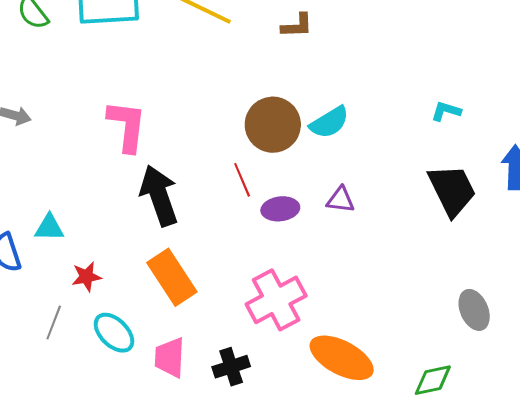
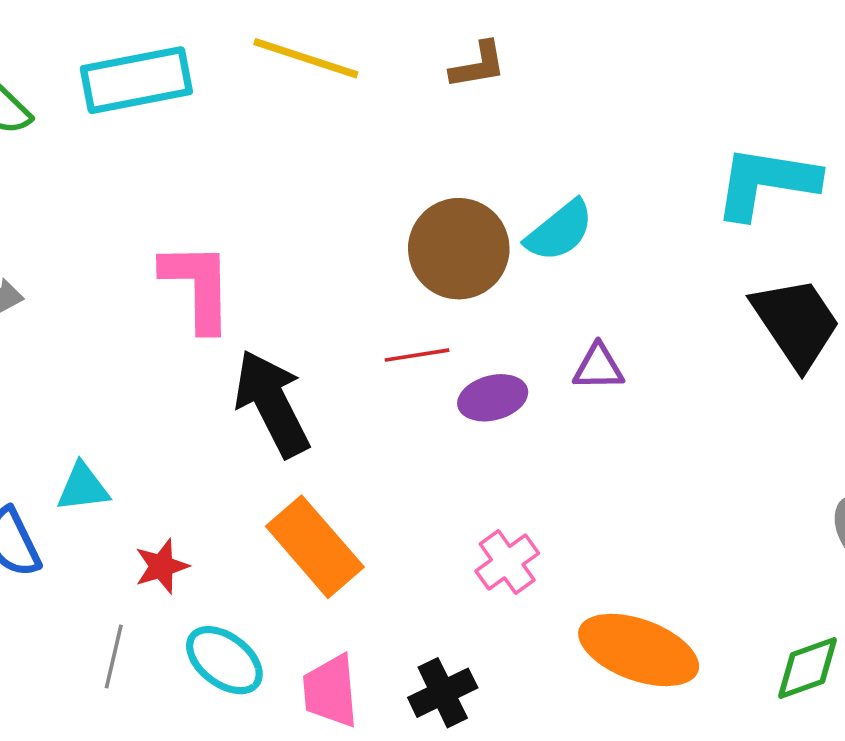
cyan L-shape: (446, 111) -> (766, 182), size x2.0
red line: (242, 180) -> (417, 355), turned -68
pink cross: (276, 300) -> (507, 562), size x0.6

